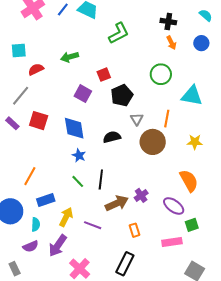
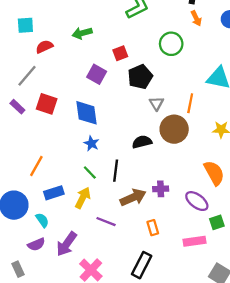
green circle: (161, 74) -> (171, 44), moved
black semicircle: (112, 137) -> (142, 142), moved
purple cross: (141, 195) -> (161, 189), turned 32
yellow arrow: (66, 217) -> (83, 198), moved
cyan semicircle: (36, 225) -> (42, 220), turned -40

